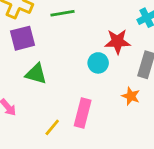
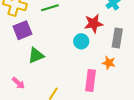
green triangle: (36, 74) -> (36, 55), turned -30
pink rectangle: (83, 113) -> (90, 80), moved

